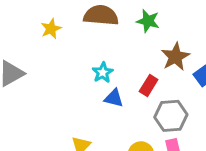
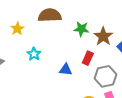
green star: (148, 21) -> (81, 29), moved
cyan star: (103, 73) -> (34, 54), moved

